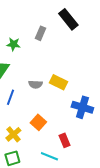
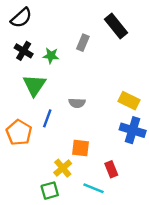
yellow rectangle: (58, 82) -> (129, 101), moved
orange square: (38, 122) -> (80, 148), turned -35
yellow cross: (13, 134) -> (63, 168), moved

